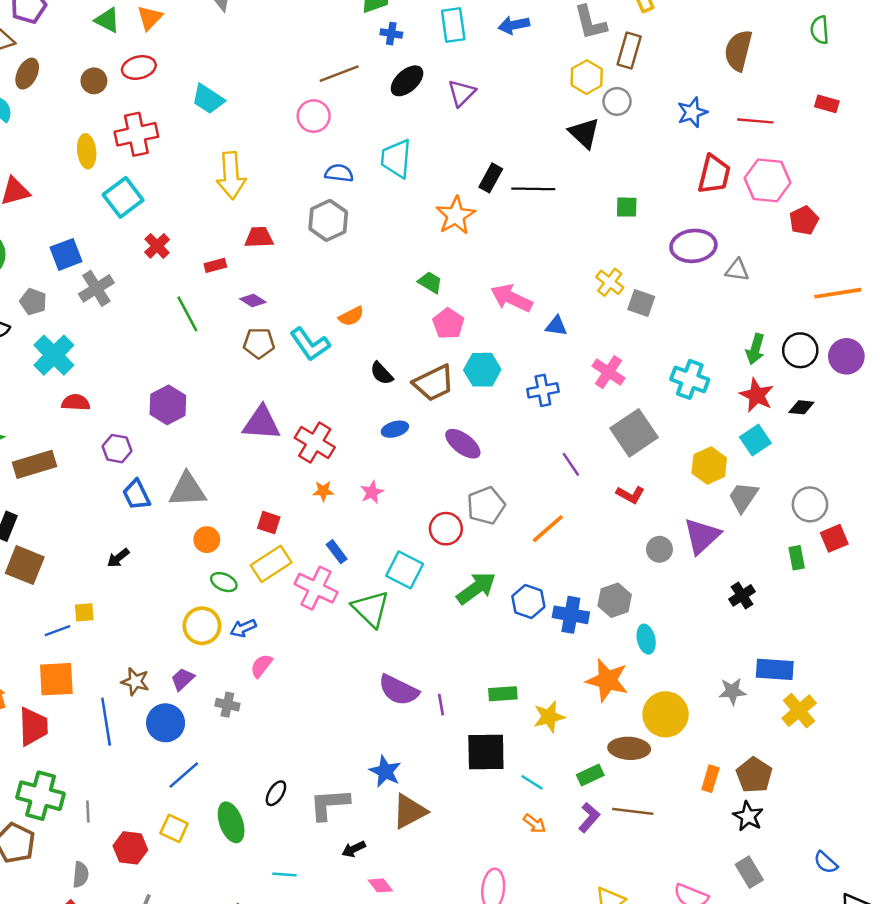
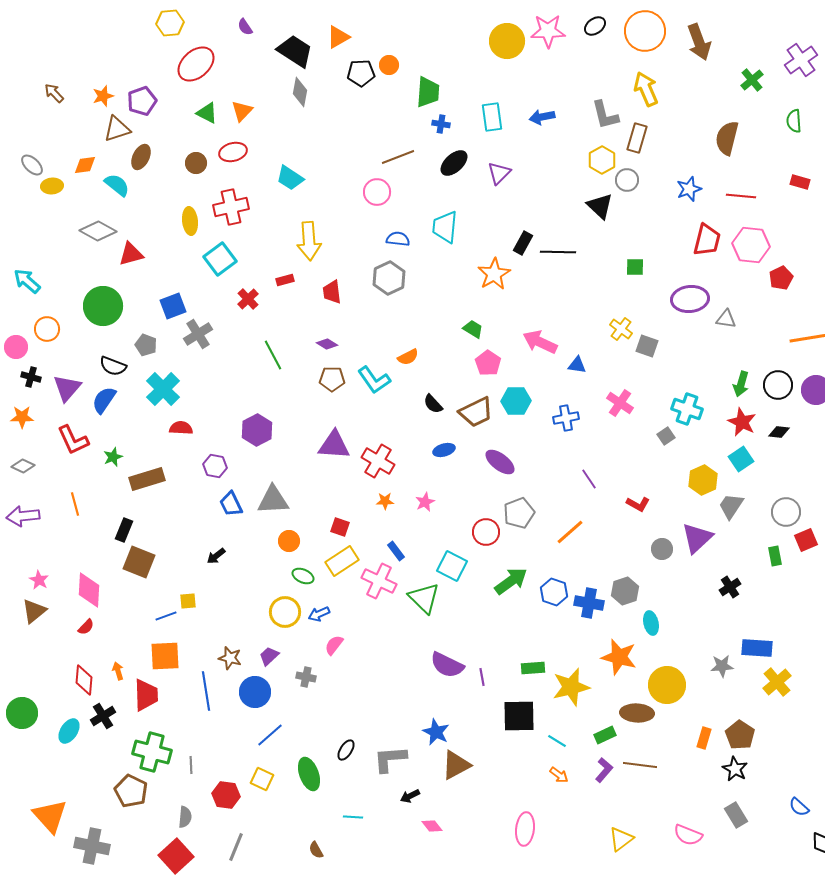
red trapezoid: (259, 237) -> (332, 292), turned -95
red rectangle: (215, 265) -> (285, 280), moved
gray square: (634, 433) -> (666, 436), moved, size x0.5
yellow star: (549, 717) -> (571, 687), size x1.4

